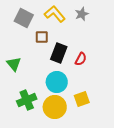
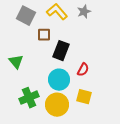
red semicircle: (81, 59) -> (83, 70), moved
yellow square: (82, 99) -> (84, 97), turned 35

